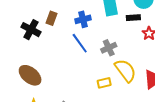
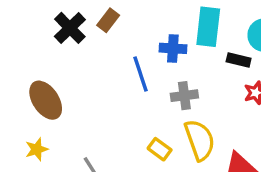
blue cross: (83, 19) -> (173, 48), moved
yellow rectangle: (104, 83) -> (160, 149), turned 32

